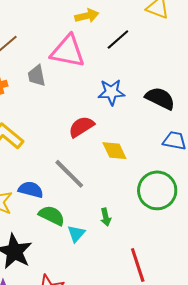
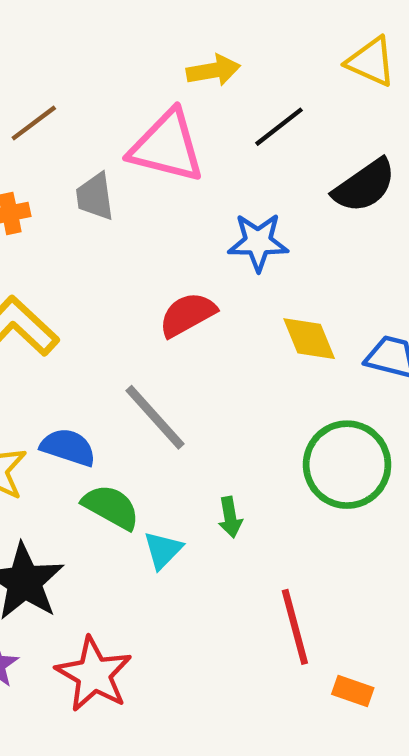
black semicircle: (160, 98) -> (364, 186), moved, turned 116
yellow diamond: (114, 151) -> (309, 339), moved

